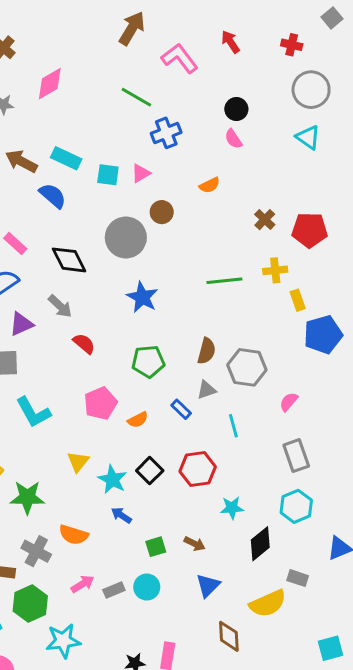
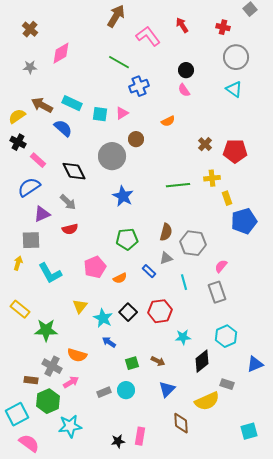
red semicircle: (84, 344) -> (70, 229), moved, turned 126
gray rectangle: (296, 456) -> (217, 292), moved
pink arrow: (83, 584) -> (71, 382), moved

